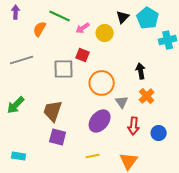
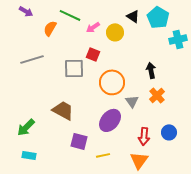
purple arrow: (16, 12) -> (26, 11), turned 120
black triangle: (123, 17) -> (133, 16), turned -40
green arrow: (16, 105) -> (26, 127), moved
brown trapezoid: (53, 111) -> (63, 110), turned 100
red arrow: (134, 126) -> (144, 136), moved
purple square: (58, 137) -> (79, 141), moved

